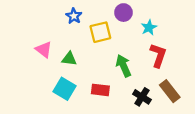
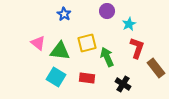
yellow square: (100, 32) -> (87, 43), moved
green triangle: (69, 59) -> (60, 51), size x1.5
brown rectangle: (170, 91) -> (156, 68), moved

